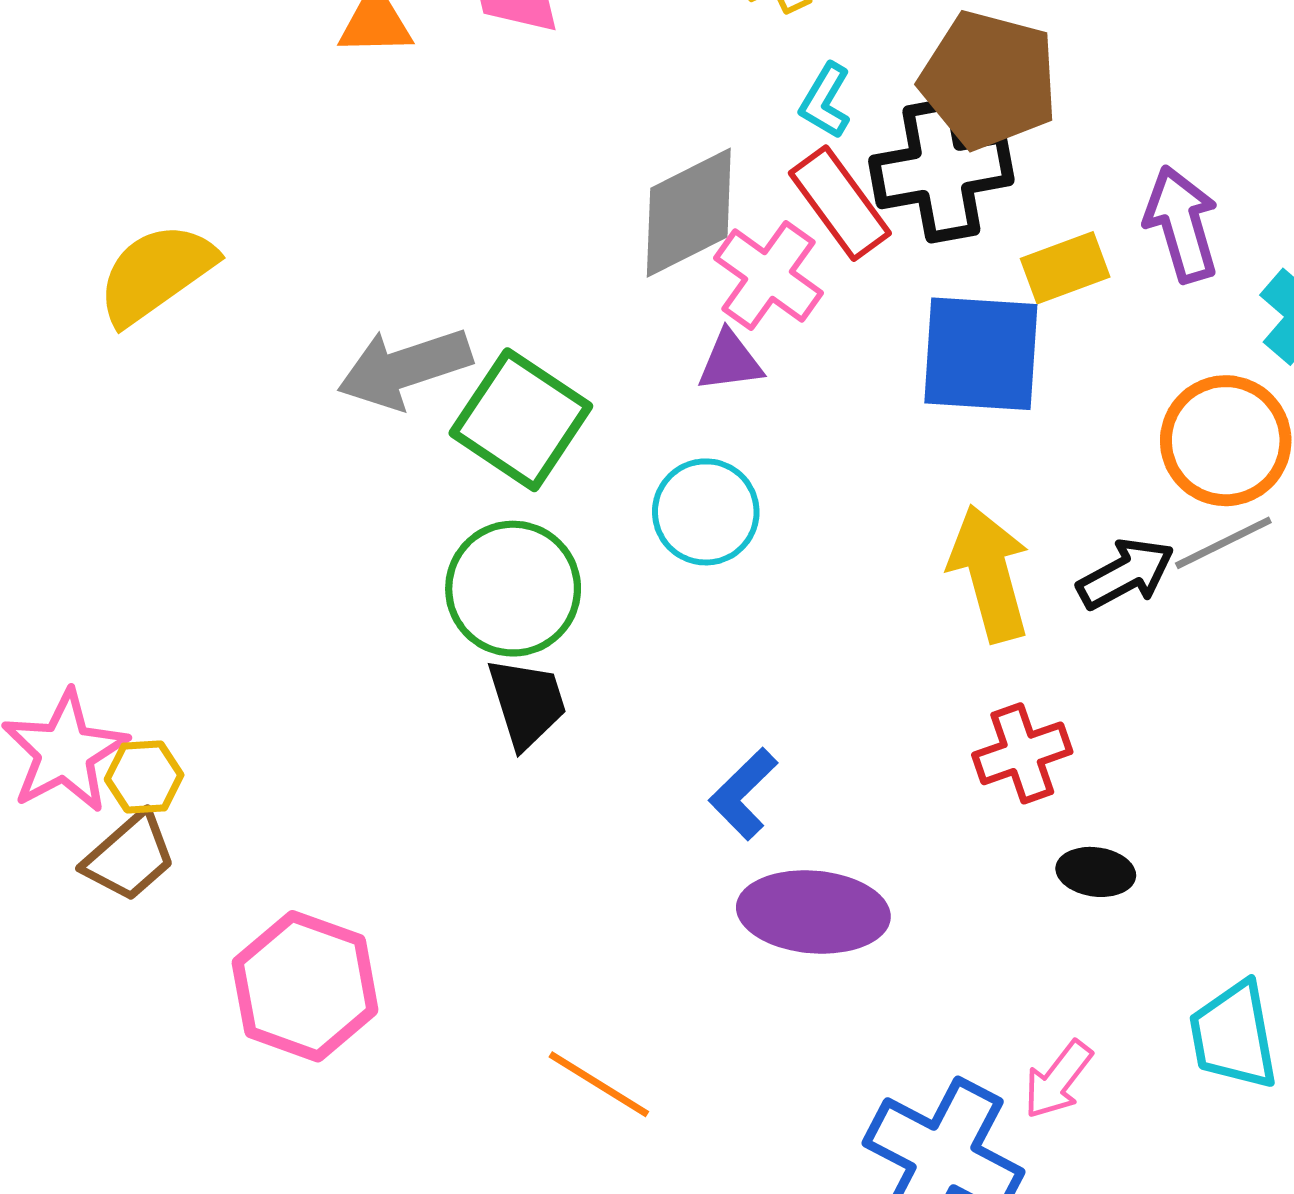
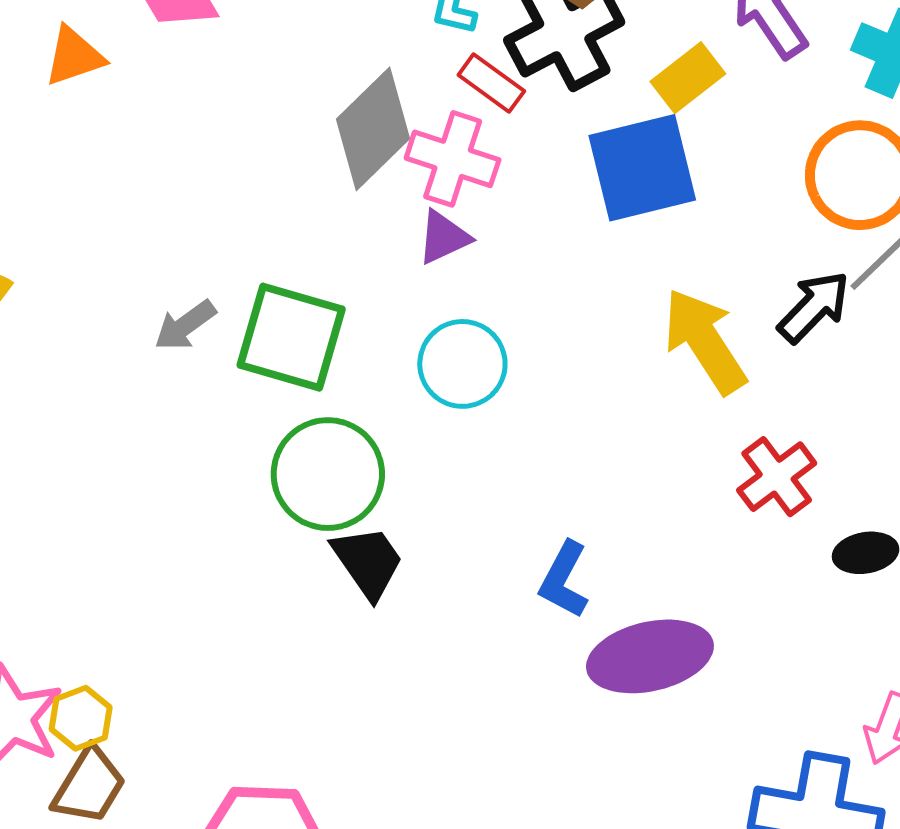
red rectangle: (840, 203) -> (491, 83), size x0.7
gray arrow: (404, 368) -> (185, 325), size x0.6

